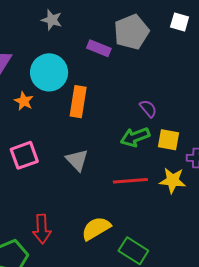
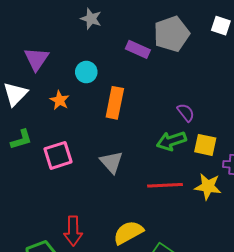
cyan circle: (49, 72) -> (86, 72), size x0.6

